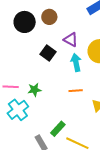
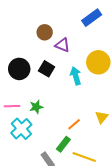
black circle: (25, 22) -> (19, 69), moved
purple triangle: (71, 40) -> (62, 45), moved
orange line: (76, 91) -> (74, 124), moved, turned -32

